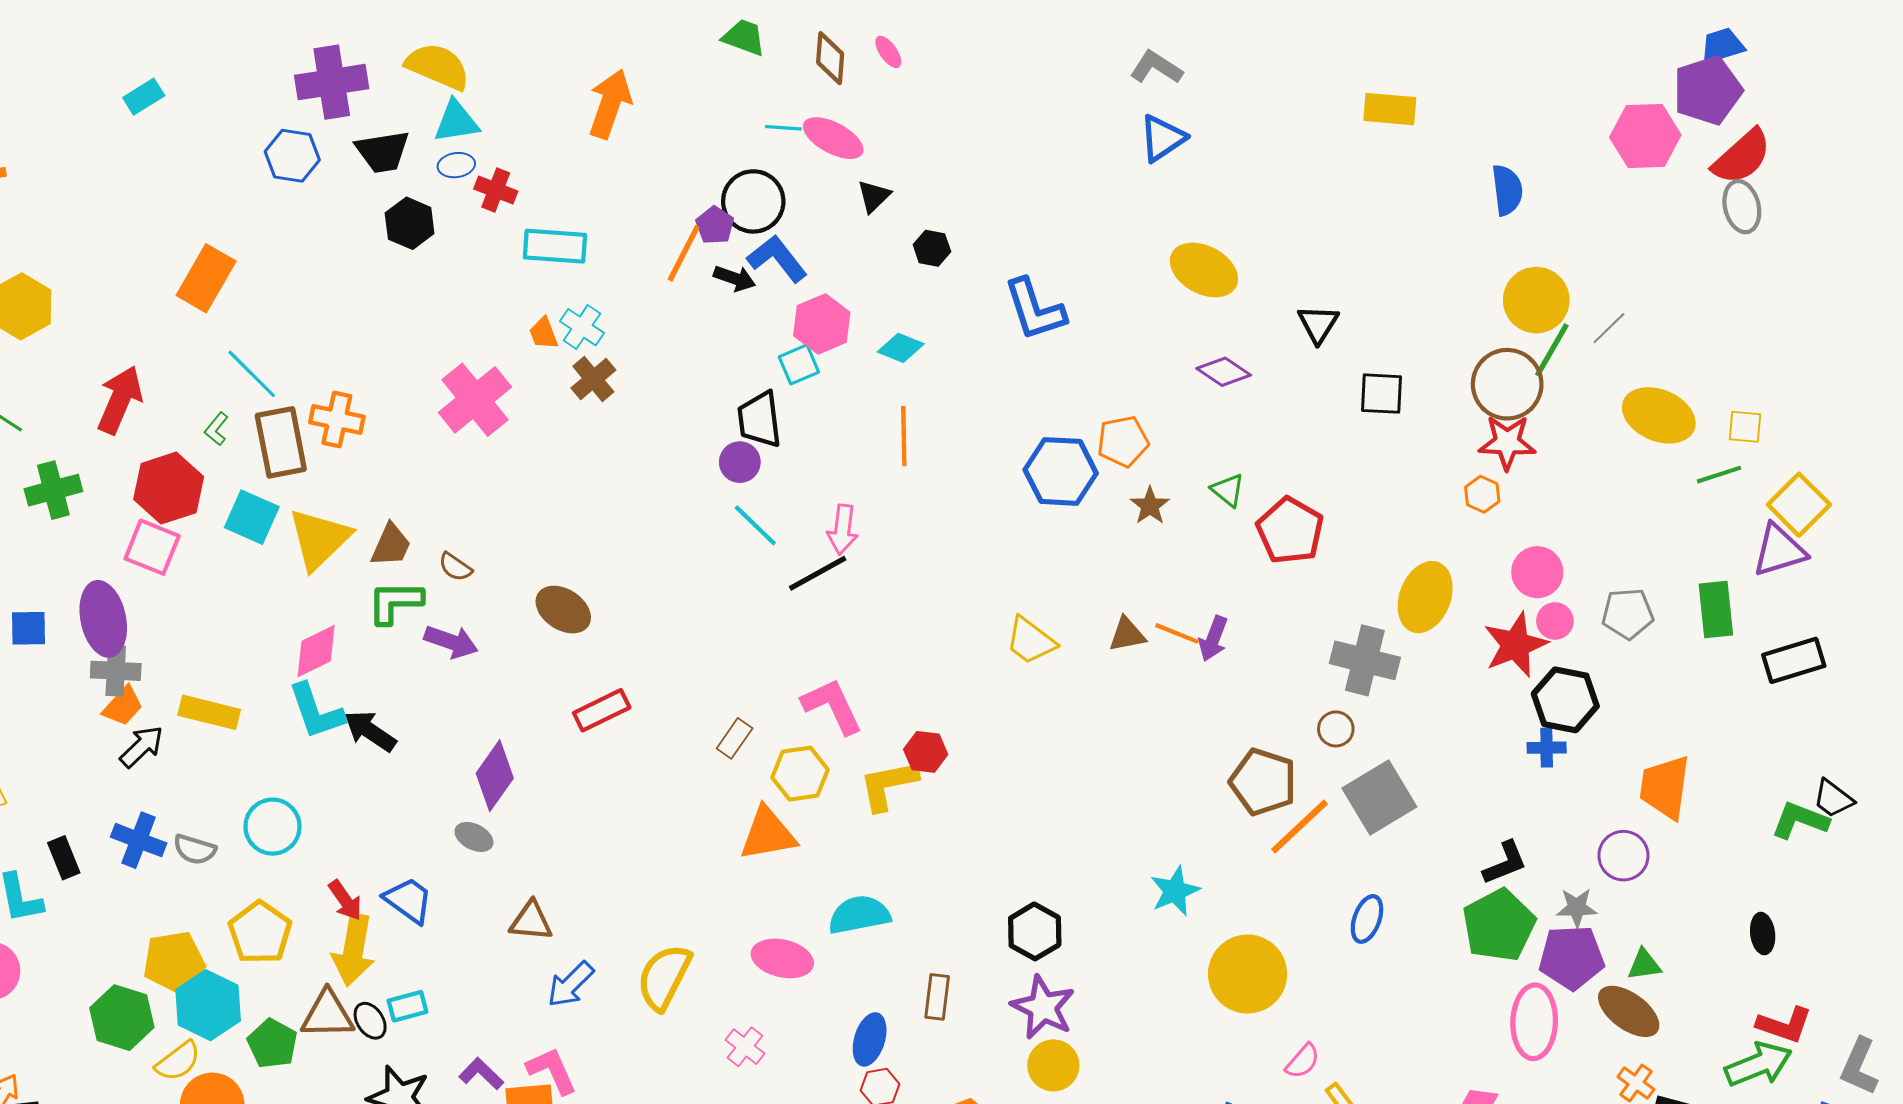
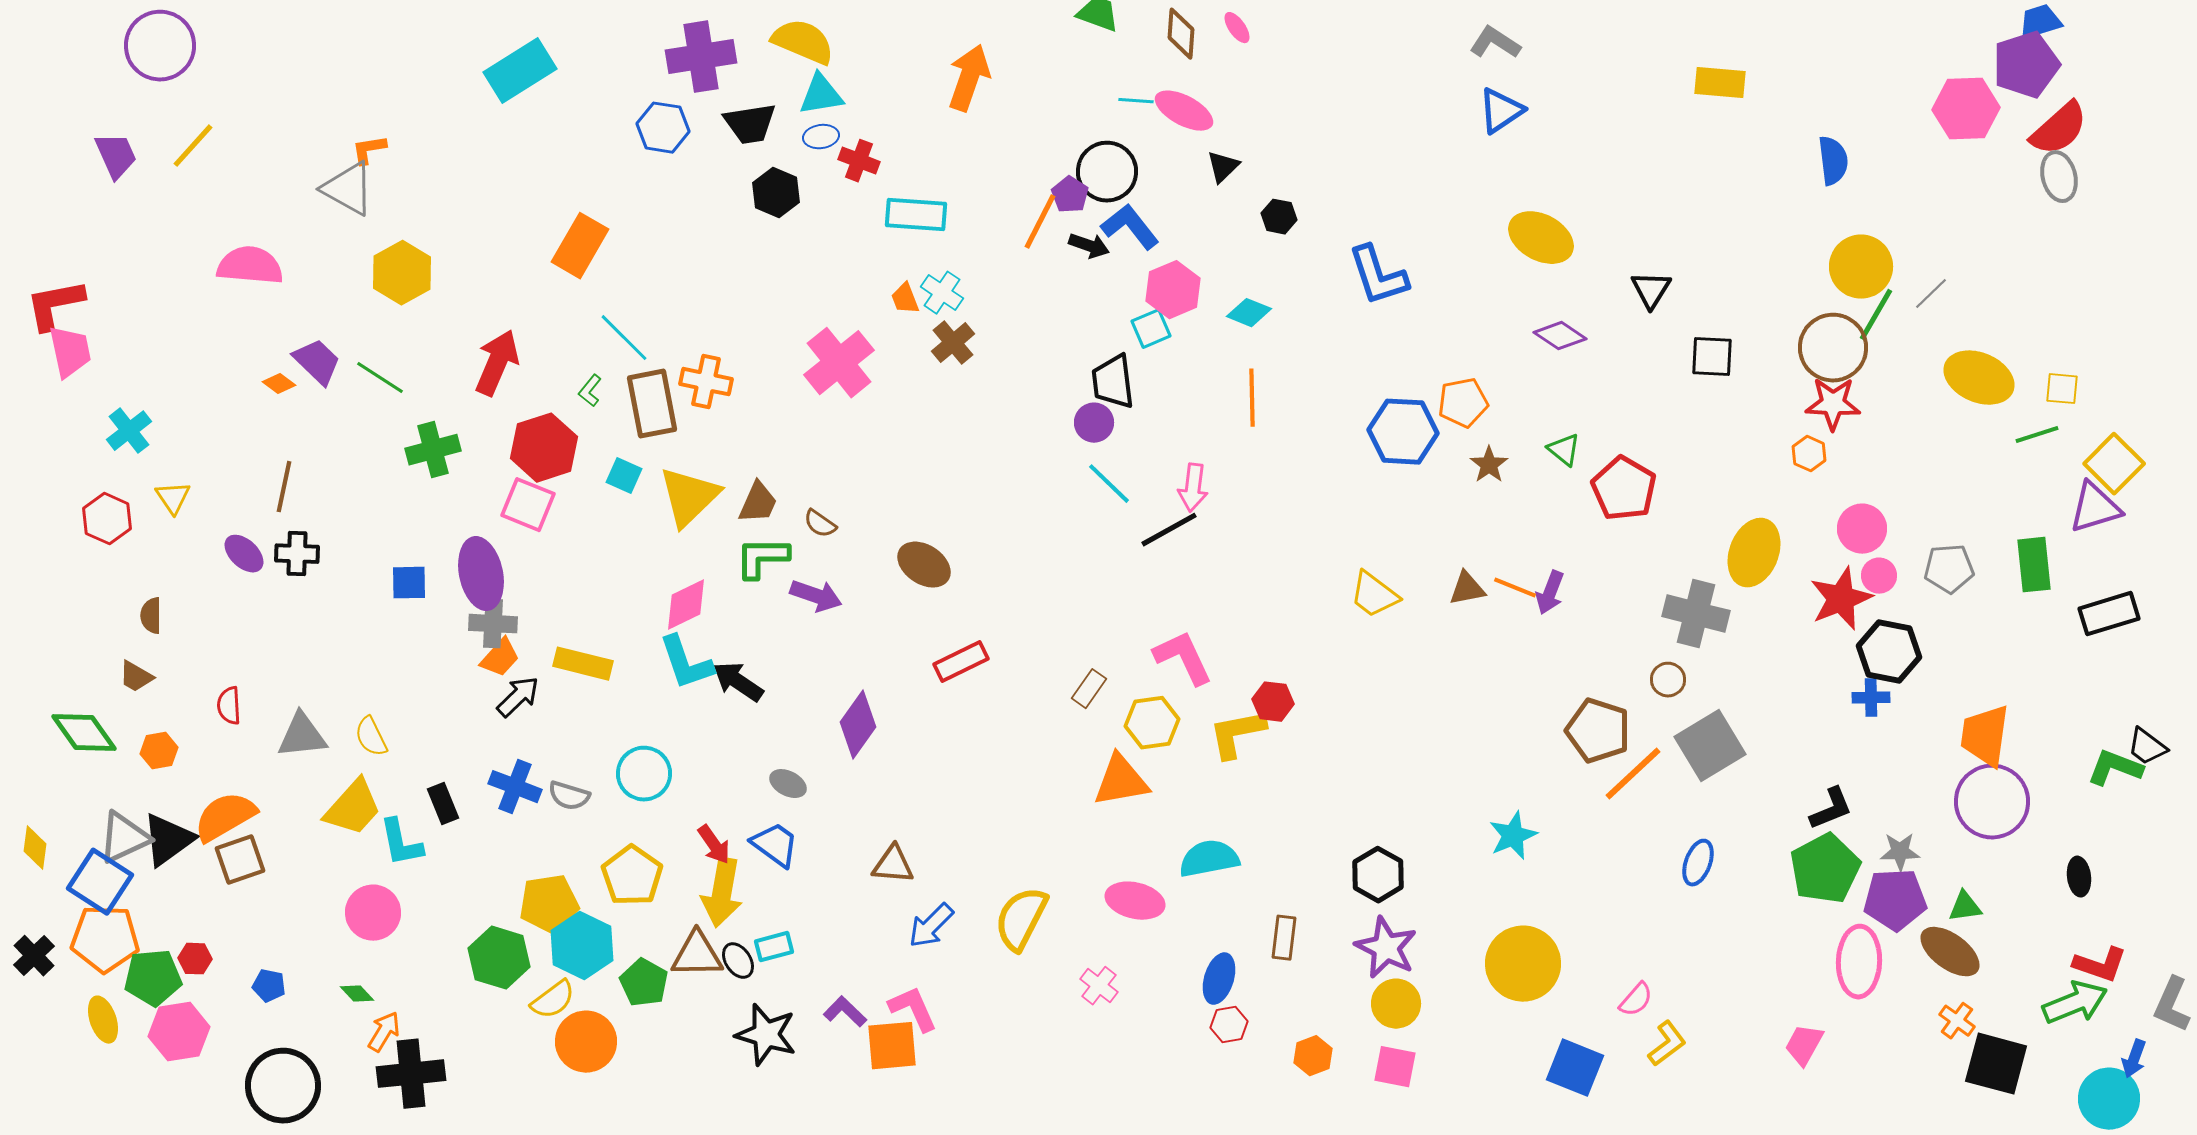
cyan rectangle: (144, 97) -> (520, 71), size x1.8
cyan square: (252, 517) -> (624, 476), size x0.7
gray ellipse: (474, 837) -> (788, 784), moved
purple circle: (1623, 856) -> (1992, 802), moved, size x1.5
yellow circle: (1248, 974) -> (1523, 964), moved

